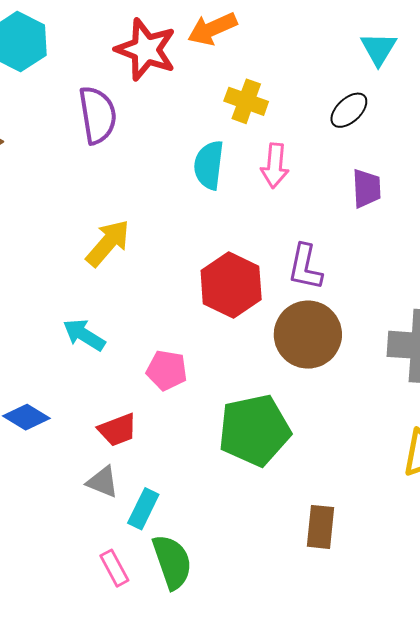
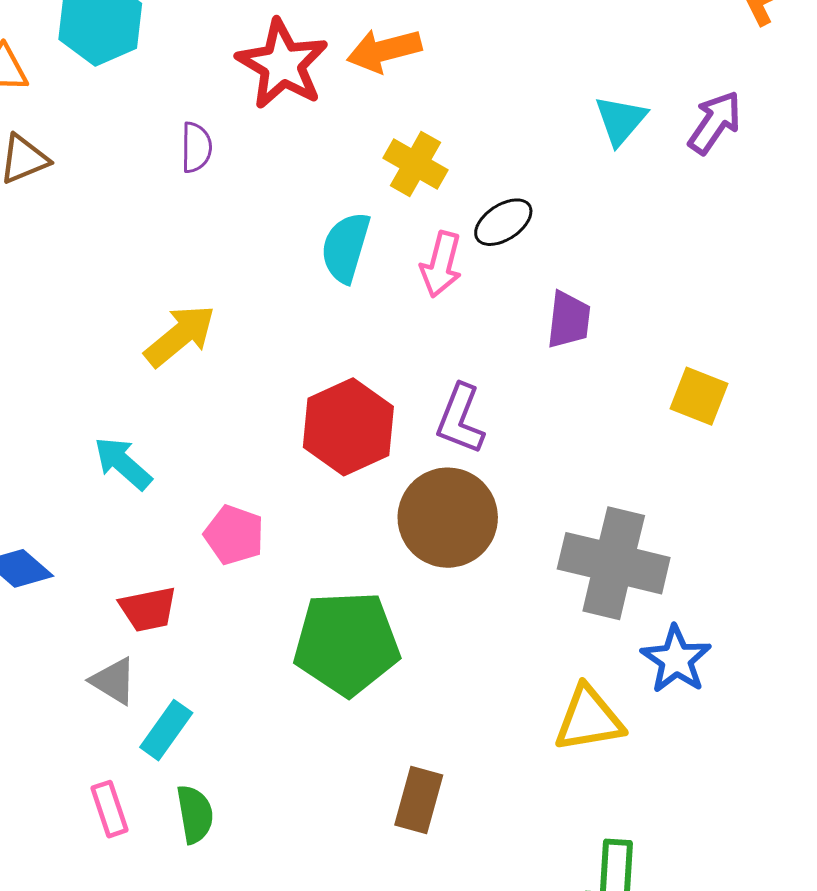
black ellipse: (349, 110) -> (503, 222), moved
purple semicircle: (98, 115) -> (196, 147), size x0.6
green semicircle: (172, 562) -> (195, 814), size x0.7

